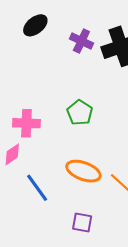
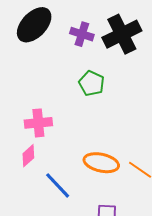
black ellipse: (35, 25) -> (34, 25), size x1.5
green pentagon: (80, 113) -> (92, 83), moved

